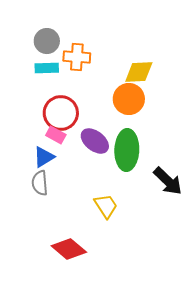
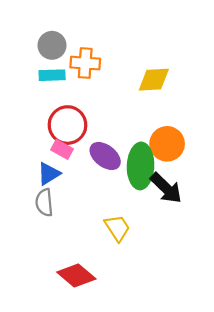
orange circle: (129, 99) -> (167, 144), moved
black arrow: (168, 181) -> (166, 188), moved

